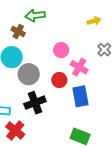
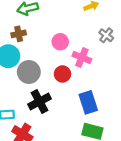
brown cross: (18, 31) -> (19, 34), moved, turned -32
blue rectangle: (80, 96) -> (88, 102), moved

